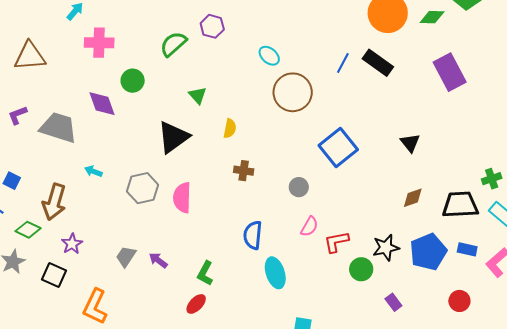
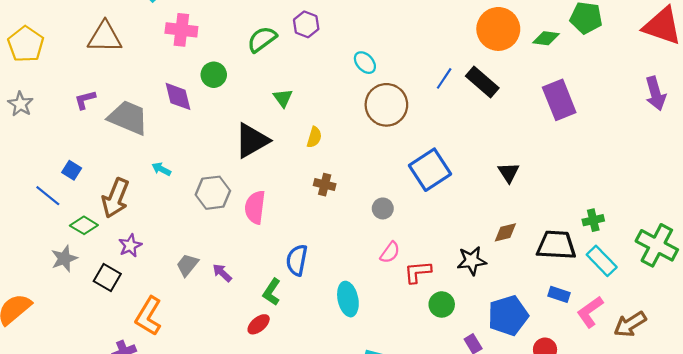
blue semicircle: (253, 235) -> (297, 260), moved
black star: (386, 248) -> (472, 261), moved
blue pentagon: (428, 252) -> (508, 316), moved

